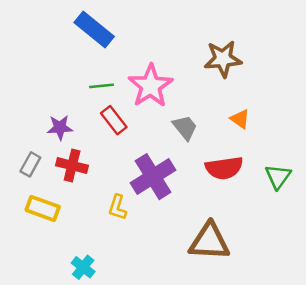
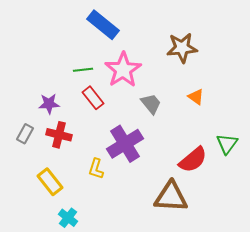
blue rectangle: (94, 29) -> (103, 25), moved
red semicircle: (224, 168) -> (193, 160), moved, turned -32
yellow rectangle: (43, 208) -> (50, 182), moved, turned 32

